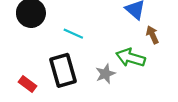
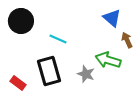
gray star: (105, 74) -> (86, 74), turned -30

